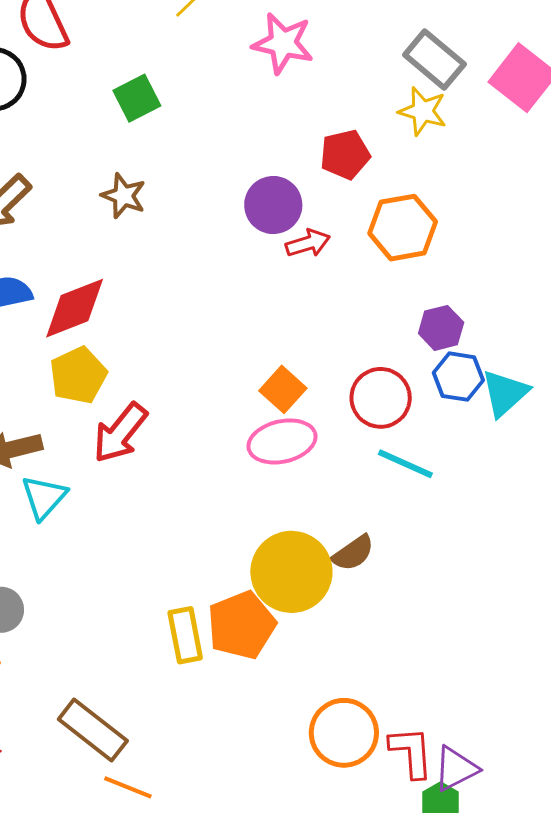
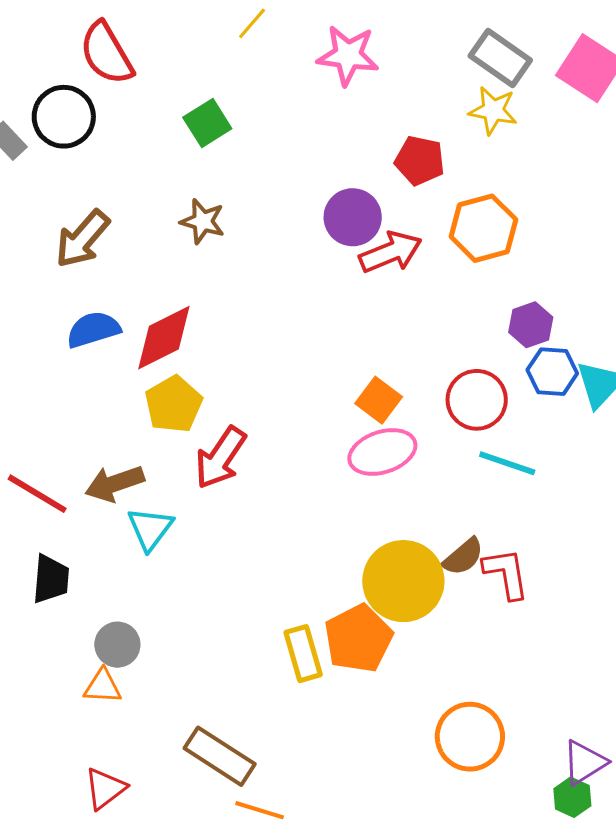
red pentagon: (345, 154) -> (420, 161), turned 30
red arrow: (308, 243) -> (391, 252), size x1.4
red L-shape: (411, 752) -> (506, 573), moved

